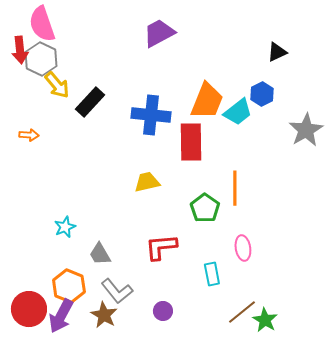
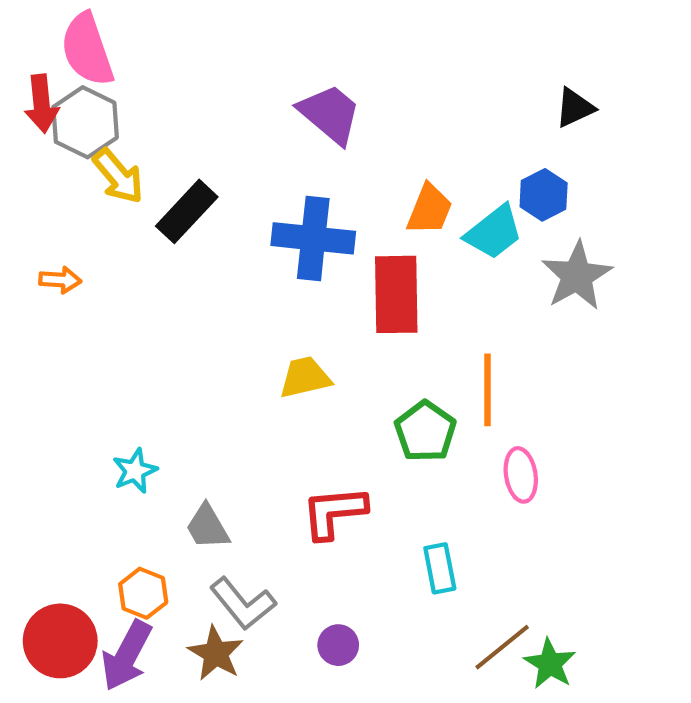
purple trapezoid: (159, 33) -> (330, 114), moved, turned 68
orange trapezoid: (207, 101) -> (429, 209), size x0.7
gray star: (306, 130) -> (577, 276), moved
pink ellipse: (243, 248) -> (521, 475), moved
orange hexagon: (69, 286) -> (143, 593), size x0.7

